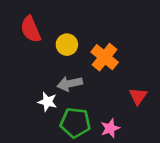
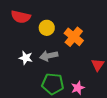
red semicircle: (31, 29) -> (21, 17), turned -54
white star: (47, 102) -> (26, 58), moved

